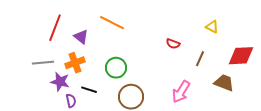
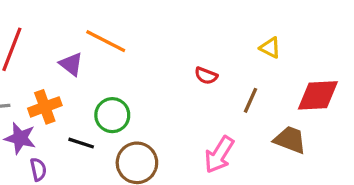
purple triangle: (81, 37) -> (71, 64), moved
black line: (89, 90) -> (81, 143), moved

